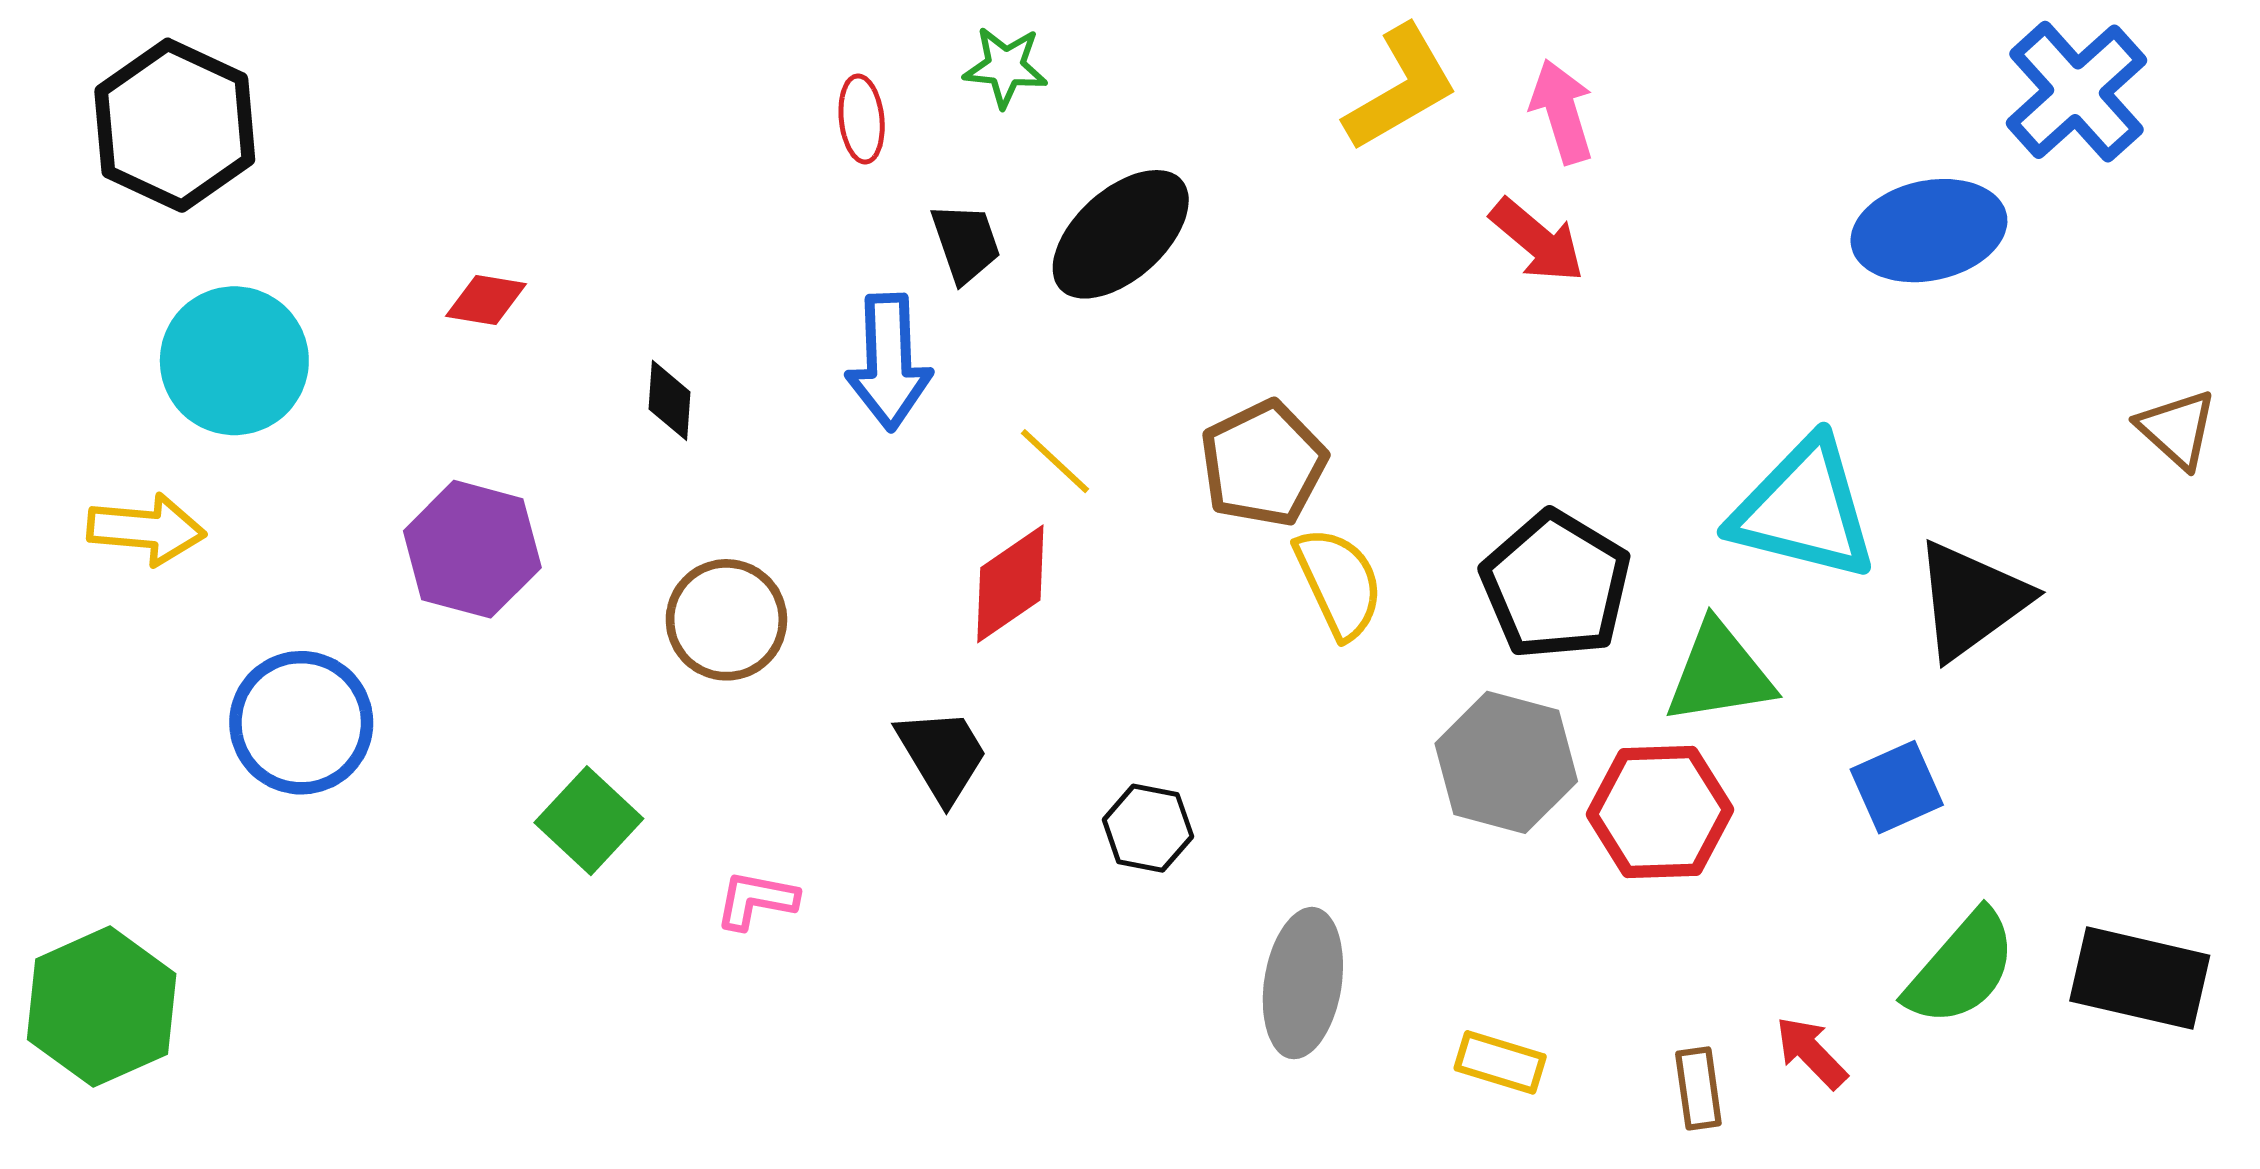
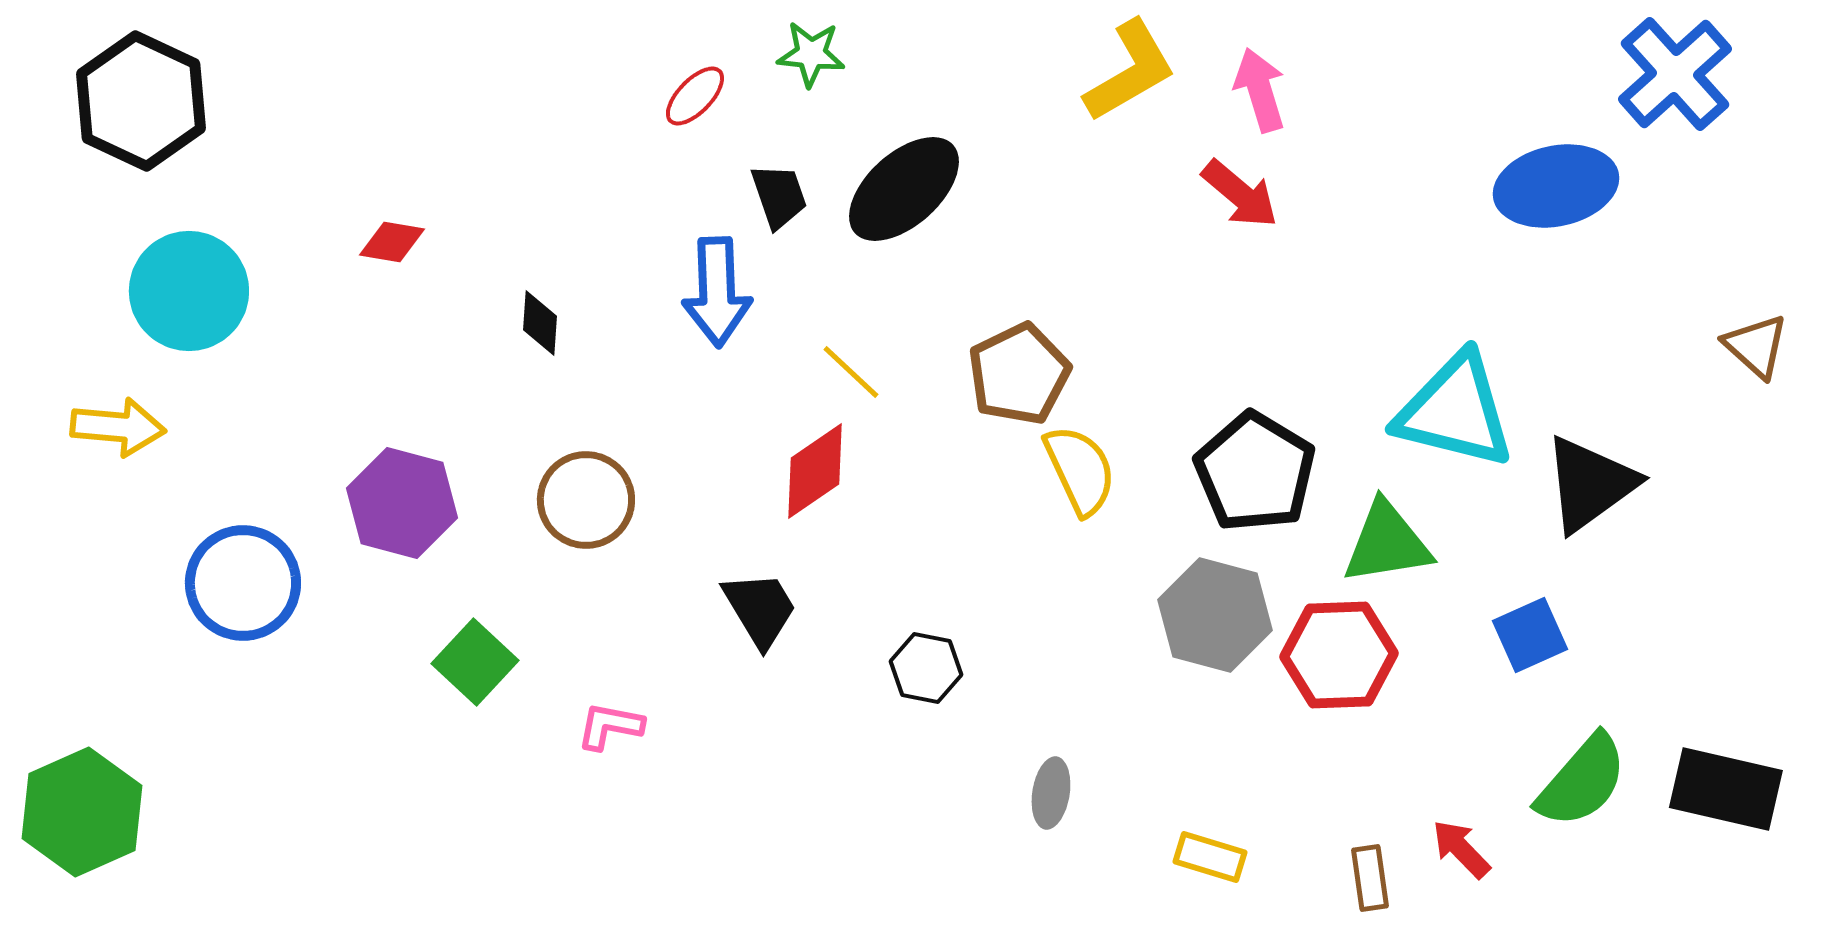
red ellipse: (862, 119) -> (695, 96), turned 50
purple hexagon: (472, 549) -> (402, 503), moved
gray ellipse: (1303, 983) -> (1051, 793), size x0.6

